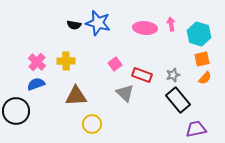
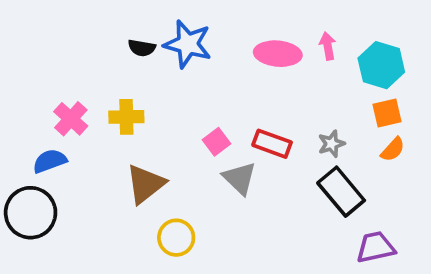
pink square: (115, 64) -> (216, 142), moved
blue semicircle: (36, 84) -> (50, 161), moved
brown triangle: (76, 96) -> (146, 184), turned -35

